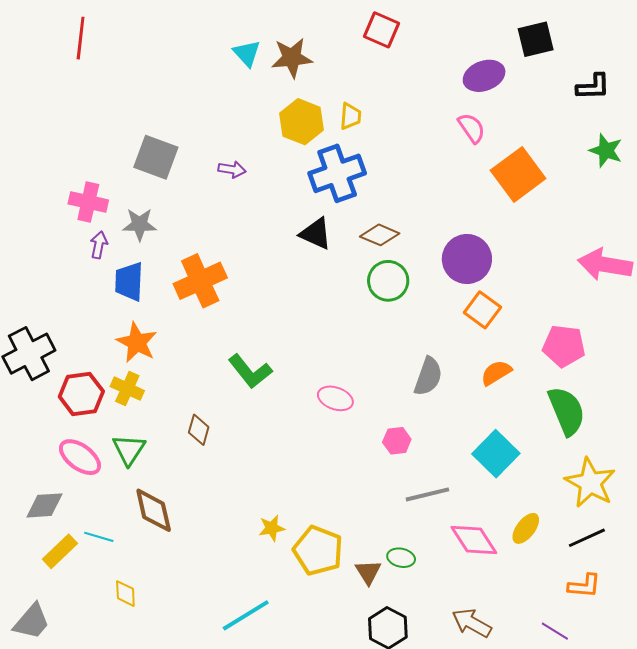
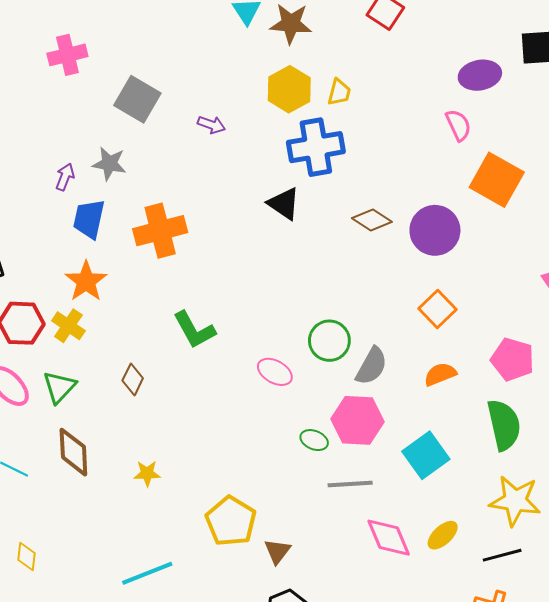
orange square: (518, 174) -> (497, 180), turned -34
pink cross: (88, 202) -> (67, 55), moved, turned -36
brown diamond: (380, 235) -> (372, 220), moved
purple circle: (467, 259) -> (435, 230), moved
green circle: (388, 281) -> (329, 341), moved
pink hexagon: (397, 441) -> (357, 420), moved, size x1.8
yellow star: (590, 483) -> (515, 501), turned -30
yellow star: (272, 528) -> (147, 473), moved
green ellipse: (401, 558) -> (314, 440), moved
yellow diamond: (125, 594) -> (26, 557), moved

